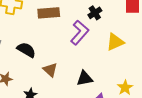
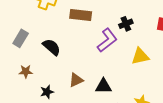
brown triangle: (50, 70) -> (76, 80), moved, turned 42

